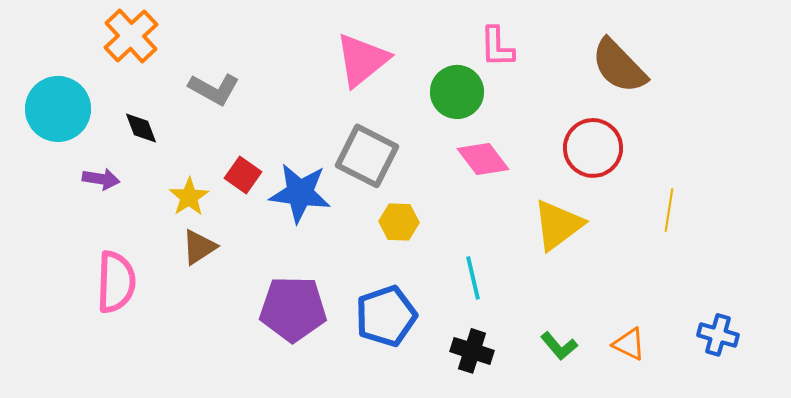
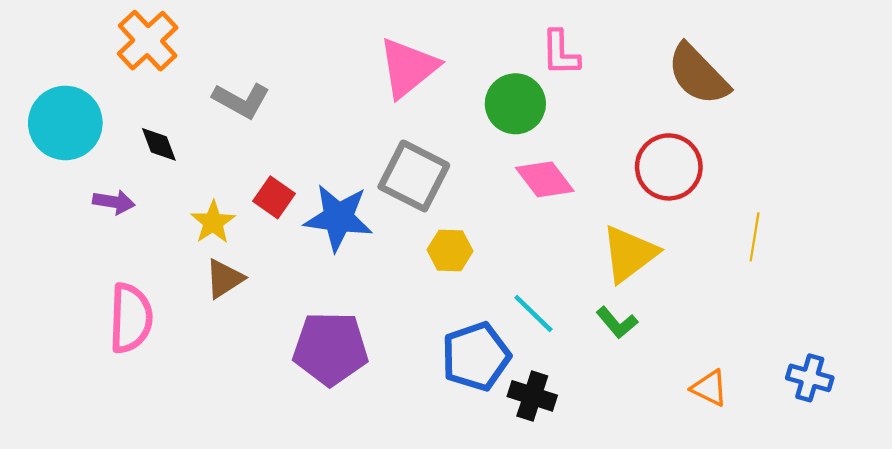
cyan line: (473, 278) -> (533, 314), turned -33
blue pentagon: (386, 316) -> (476, 356), moved
green L-shape: (559, 346) -> (617, 323), moved

